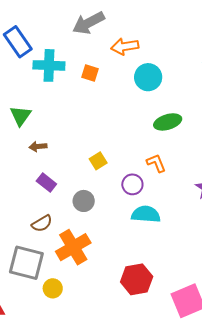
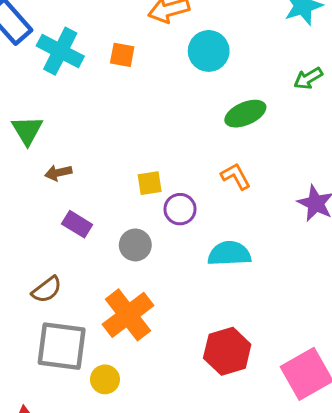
cyan cross: (49, 65) -> (60, 51), turned 32
yellow square: (98, 161) -> (150, 183), turned 30
purple circle: (132, 184) -> (180, 209), moved
brown semicircle: (42, 224) -> (47, 290), moved

